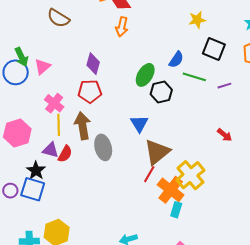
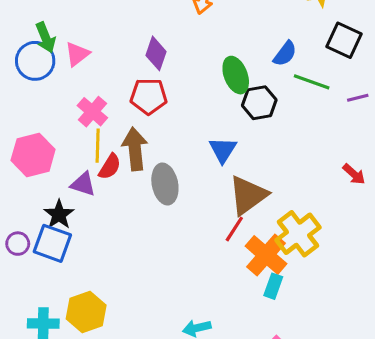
green ellipse: (145, 75) -> (236, 75), turned -55
red semicircle: (65, 154) -> (110, 167), moved

